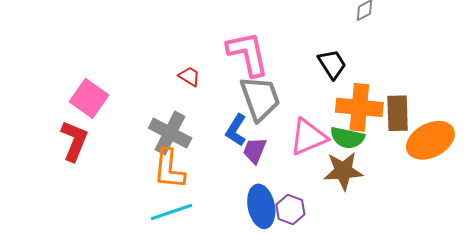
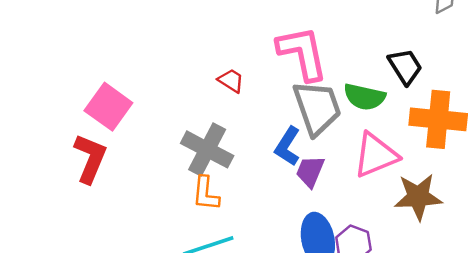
green semicircle: (347, 138) -> (364, 97), moved
orange L-shape: (169, 169) -> (206, 193), size x0.7

